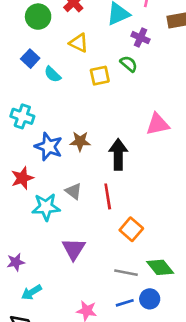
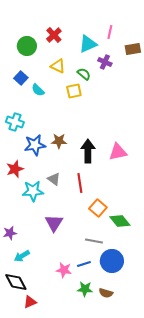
green semicircle: (129, 64) -> (84, 74), moved
pink triangle: (158, 124) -> (118, 152), moved
blue star: (49, 147) -> (35, 145), turned -30
green diamond: (160, 267) -> (120, 221), moved
blue circle: (150, 299) -> (112, 261), size x1.5
blue line: (125, 303) -> (84, 264), moved

